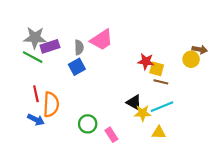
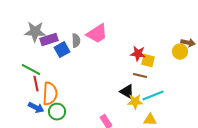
green line: (33, 57) -> (31, 70), moved
blue square: (77, 67) -> (62, 50), moved
brown line: (161, 82) -> (140, 76), moved
green circle: (88, 124) -> (57, 112), moved

